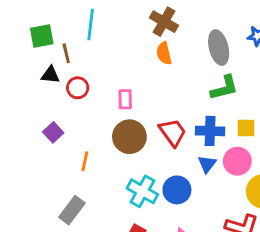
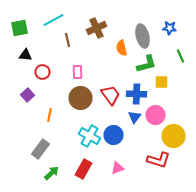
brown cross: (164, 22) -> (96, 28), moved, turned 36
cyan line: (91, 25) -> (54, 20), turned 55
brown line: (66, 53) -> (68, 40), moved
orange semicircle: (164, 53) -> (122, 48), moved
red circle: (78, 88) -> (42, 72), moved
yellow square: (246, 128) -> (162, 82), moved

